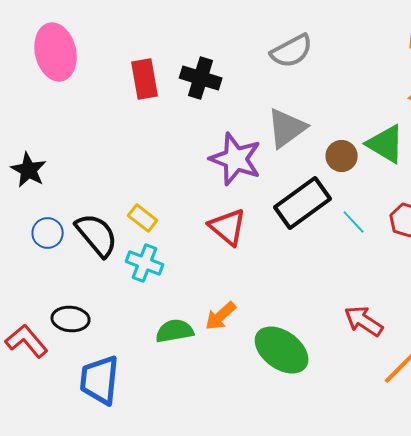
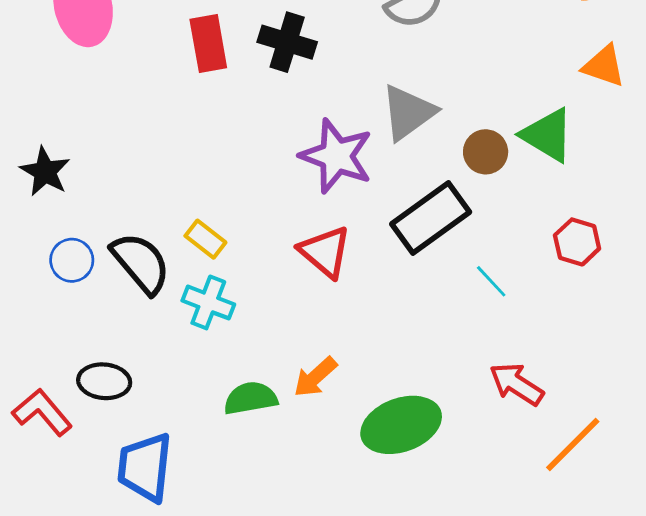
cyan line: (354, 222) -> (491, 281), moved
green ellipse: (282, 350) -> (401, 425), turned -56

